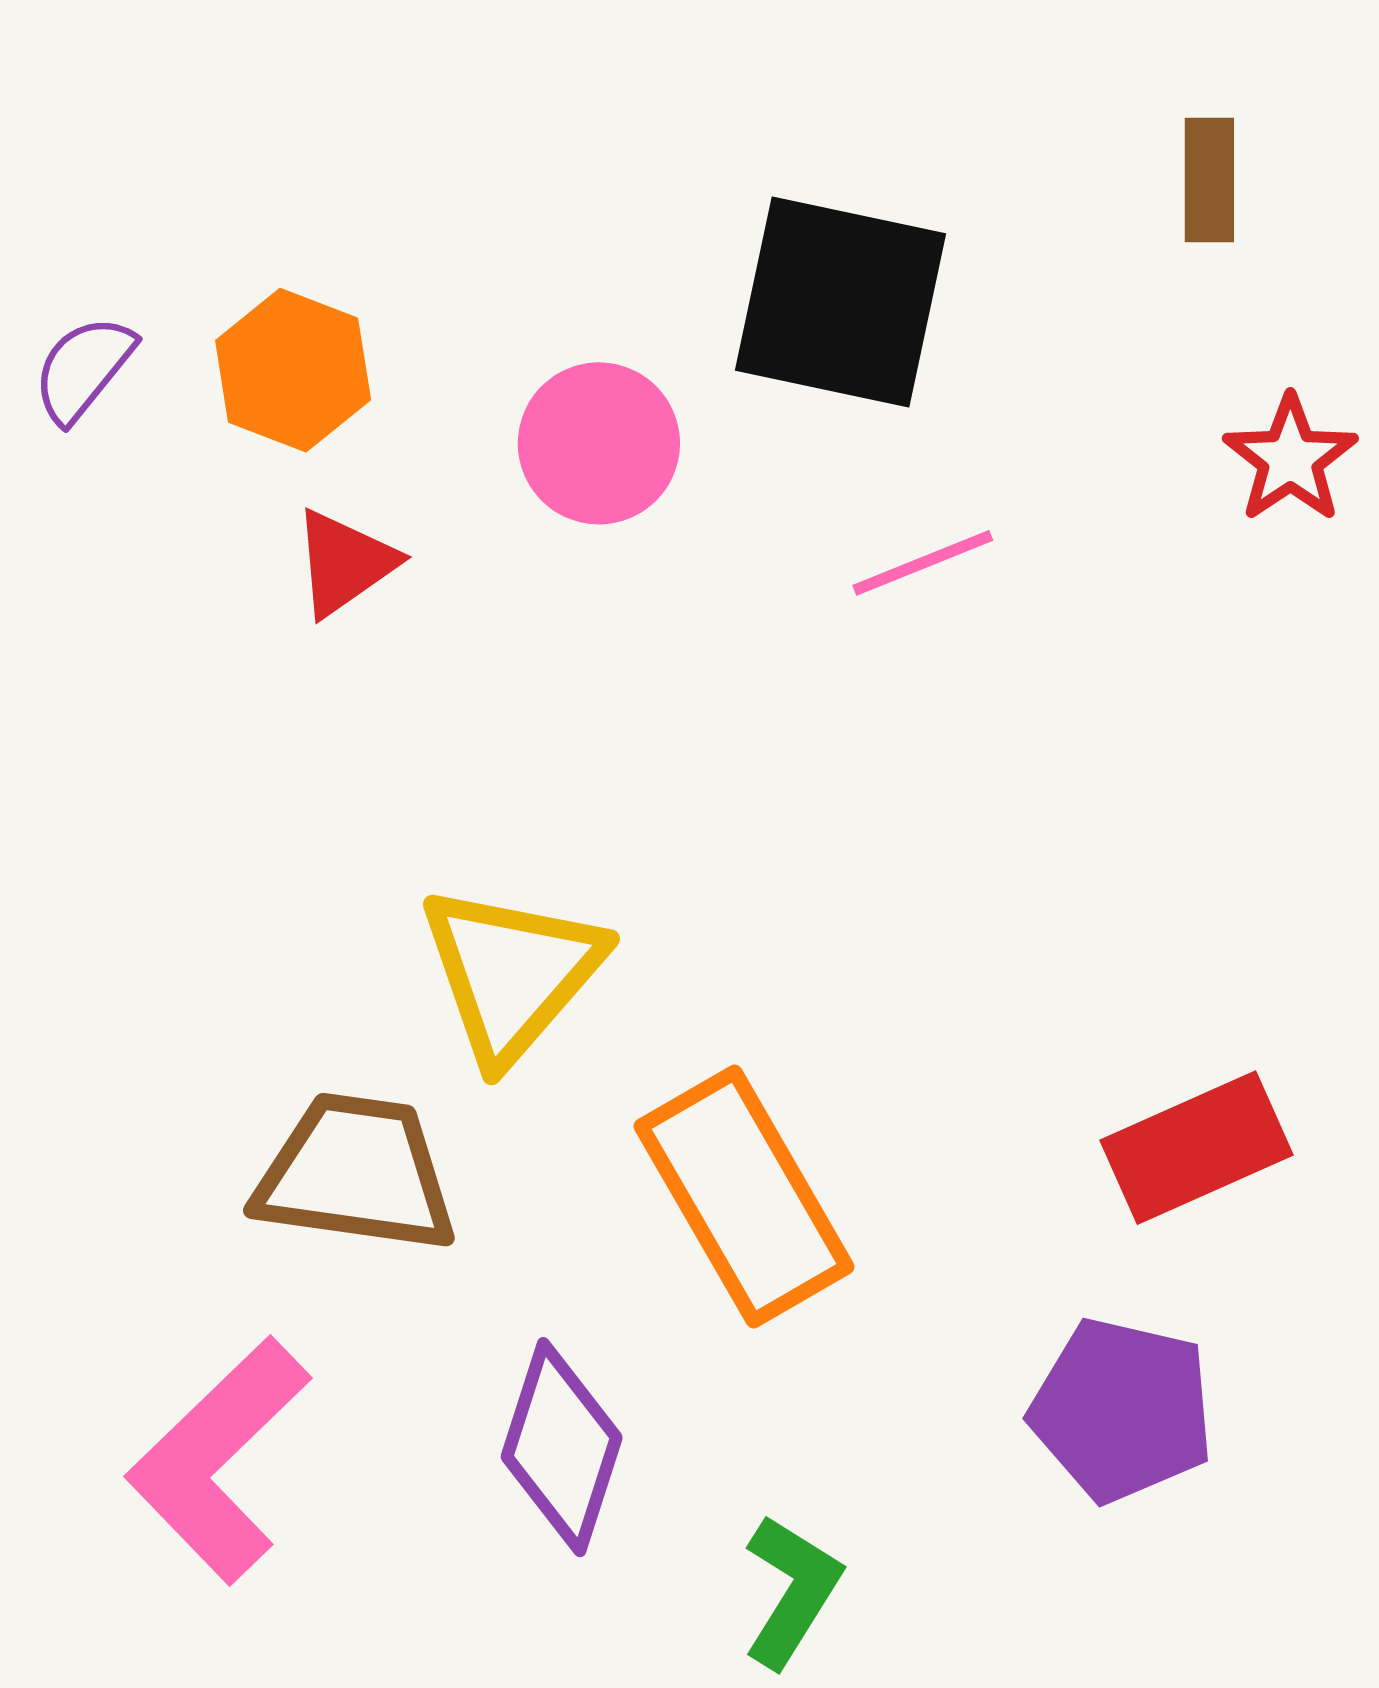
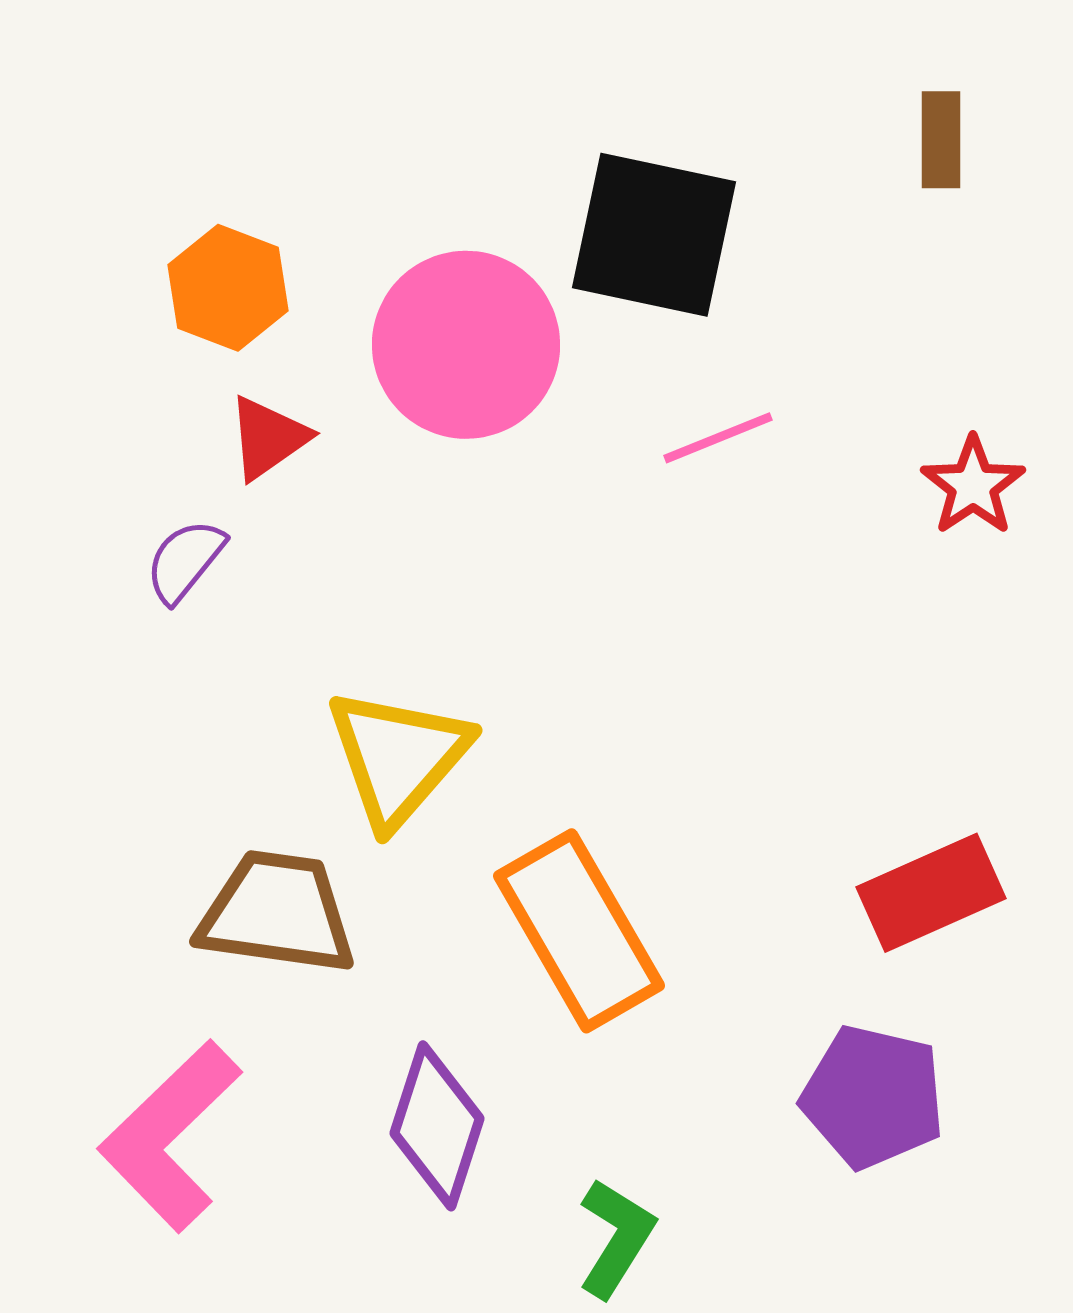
purple semicircle: (84, 369) -> (185, 561), moved
pink circle: (599, 443) -> (466, 345), size x1.5
red star: (1290, 459) -> (973, 486), moved

